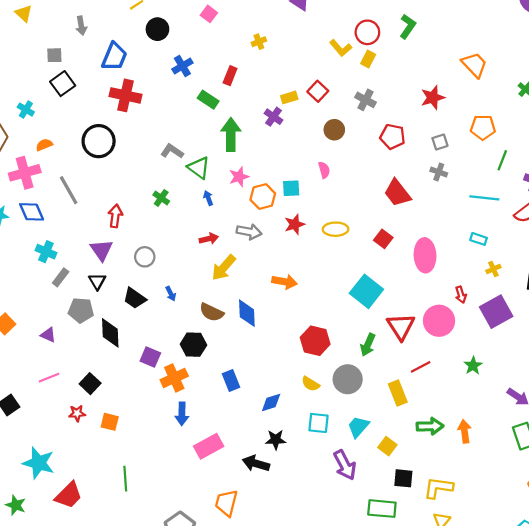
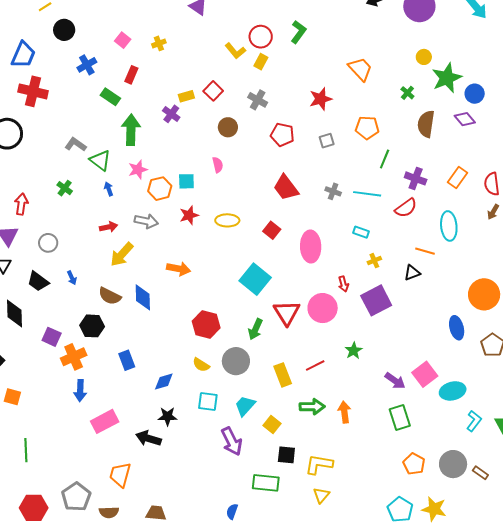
pink square: (209, 14) -> (123, 40), moved
gray cross: (439, 172) -> (333, 191), moved
red line: (421, 367) -> (315, 365), moved

